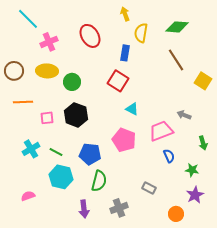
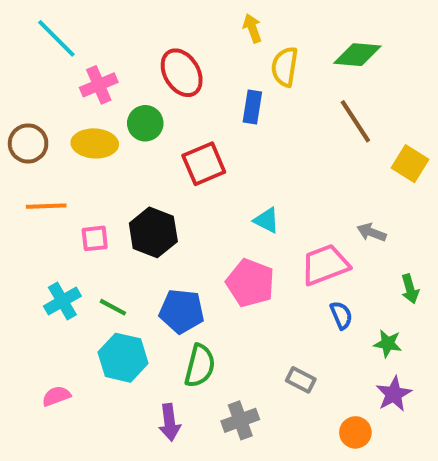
red square: (118, 81) -> (204, 164), moved, turned 35
green circle: (72, 82) -> (145, 123), moved

